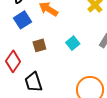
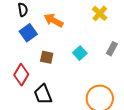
brown square: (39, 45) -> (47, 57), turned 32

